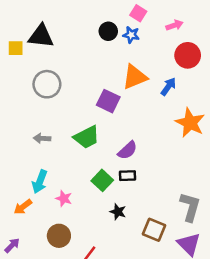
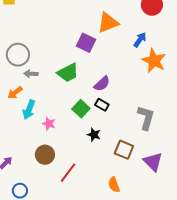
gray circle: (47, 84) -> (18, 55), moved
blue arrow: (168, 87) -> (140, 40), moved
black rectangle: (128, 176) -> (102, 105), turned 32
orange arrow: (23, 207) -> (15, 93), moved
gray L-shape: (190, 207) -> (146, 118), moved

